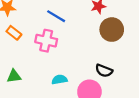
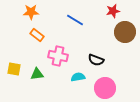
pink cross: (46, 41) -> (58, 56), moved
black semicircle: (104, 71) -> (96, 60), moved

